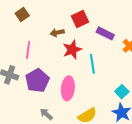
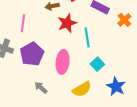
cyan square: (122, 92) -> (97, 64), moved

